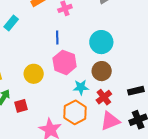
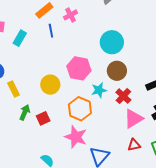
blue line: (57, 38) -> (51, 31), moved
orange hexagon: (75, 112) -> (80, 109), moved

